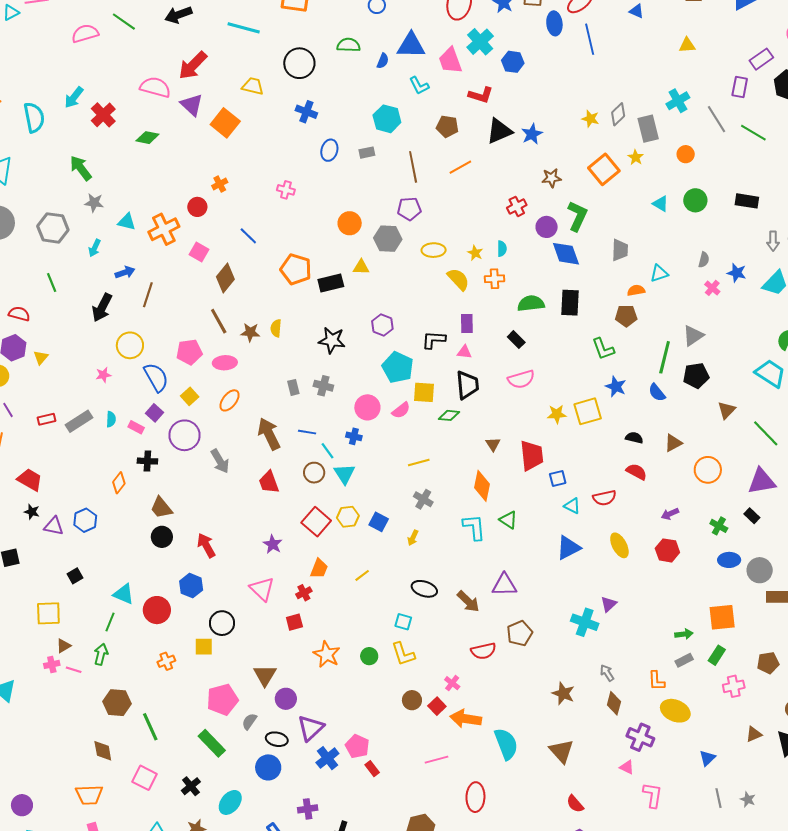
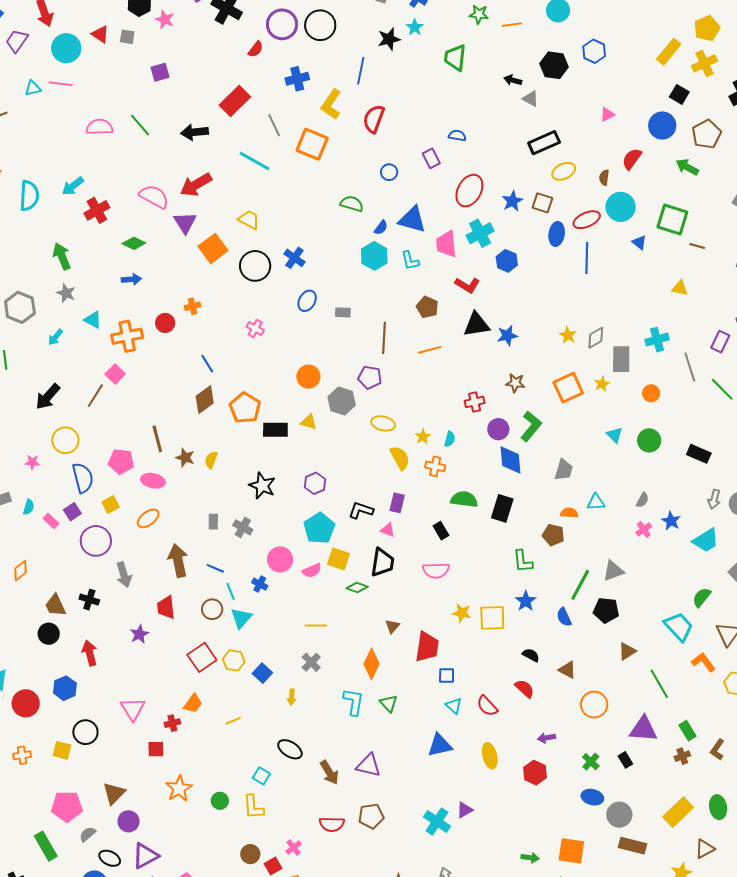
black circle: (299, 63) -> (255, 266), moved
cyan hexagon: (387, 119) -> (374, 256), moved
pink square: (199, 252) -> (115, 374), moved
blue arrow: (125, 272) -> (131, 279), moved
brown diamond: (225, 278) -> (205, 400), moved
brown triangle: (673, 443) -> (567, 670), turned 42
black cross: (147, 461) -> (89, 600), moved
red semicircle: (604, 498) -> (487, 706), turned 45
yellow arrow: (413, 538) -> (292, 697), turned -35
purple star: (273, 544) -> (139, 634), moved

